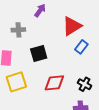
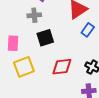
gray cross: (18, 30) -> (34, 15), moved

